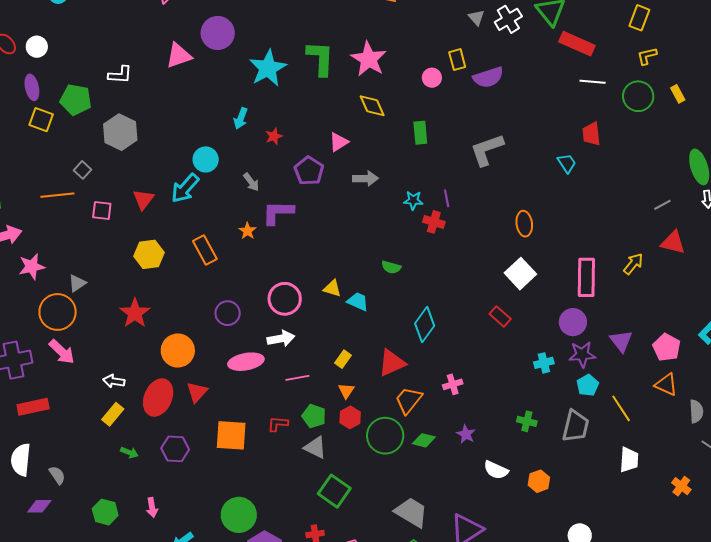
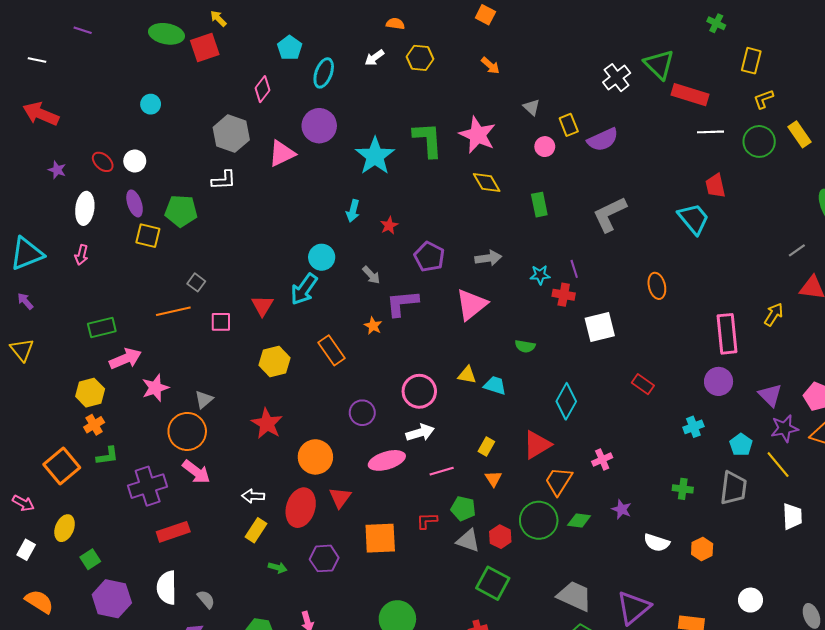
gray triangle: (476, 18) -> (532, 107), moved
yellow rectangle: (678, 94) -> (800, 134), size x1.4
gray hexagon: (120, 132) -> (231, 134), moved
pink triangle: (339, 142) -> (471, 305), moved, size x1.6
cyan trapezoid: (567, 163) -> (693, 219), size x1.6
white square: (520, 274) -> (600, 327), moved, turned 36
purple star: (582, 354) -> (785, 428), moved
red hexagon: (350, 417) -> (500, 537), moved

